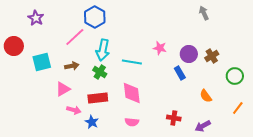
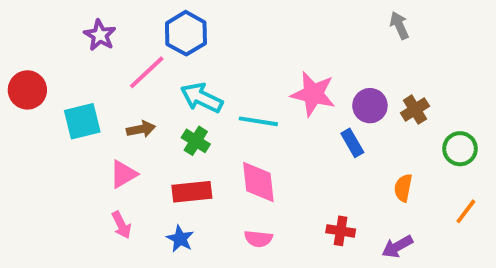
purple star: (36, 18) -> (100, 35), moved
pink star: (160, 48) -> (313, 94), size x1.6
cyan arrow: (103, 50) -> (202, 98), turned 105
orange semicircle: (206, 96) -> (403, 188), turned 48
pink arrow: (74, 110) -> (121, 225), moved, turned 48

